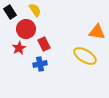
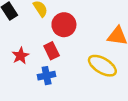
red circle: (26, 29) -> (64, 25), moved

